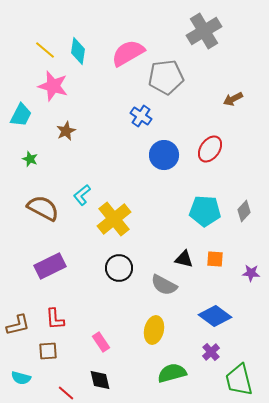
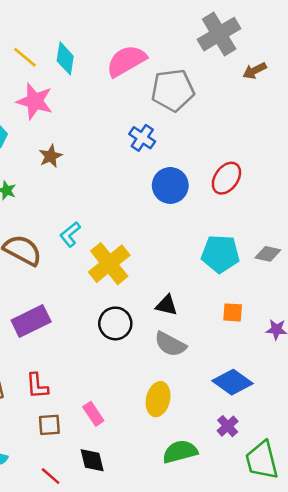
brown arrow: (233, 99) -> (255, 71), moved
gray diamond: (244, 211) -> (268, 254), turned 60
black triangle: (184, 259) -> (167, 305), moved
brown square: (48, 351) -> (49, 425), moved

